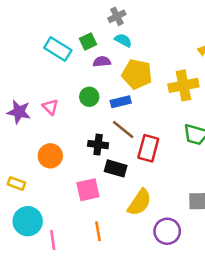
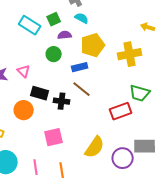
yellow pentagon: (137, 74) -> (93, 45), turned -30
green circle: (89, 97) -> (54, 54), moved
red rectangle: (148, 148) -> (121, 111), moved, turned 55
black rectangle: (116, 168) -> (40, 93), moved
purple circle: (167, 231) -> (123, 158), moved
pink line: (53, 240) -> (36, 167), moved

